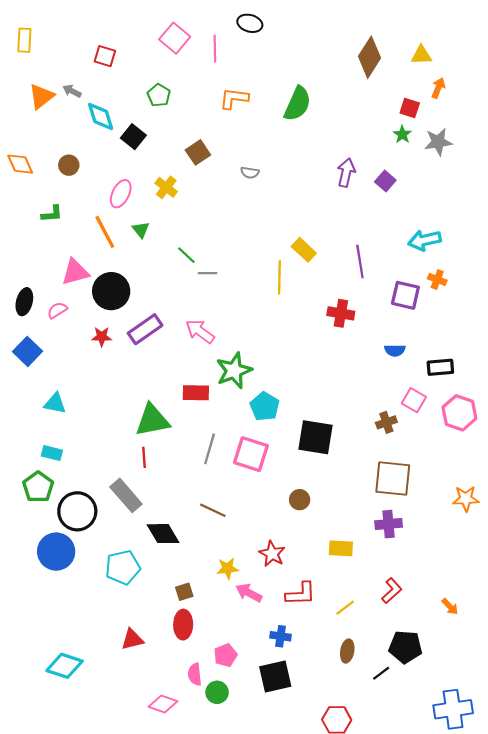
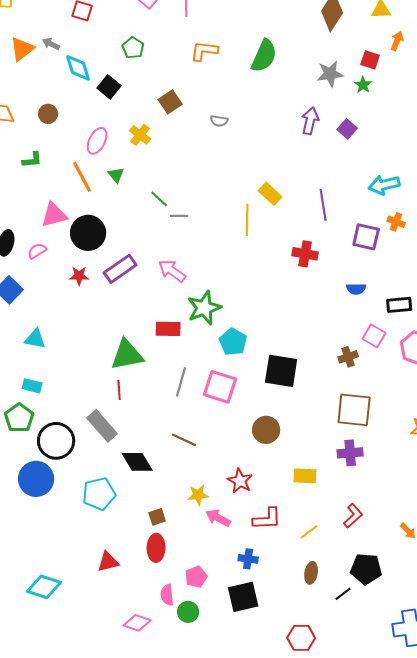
gray star: (438, 142) -> (330, 74), moved
brown circle: (300, 500) -> (266, 430), size x1.4

